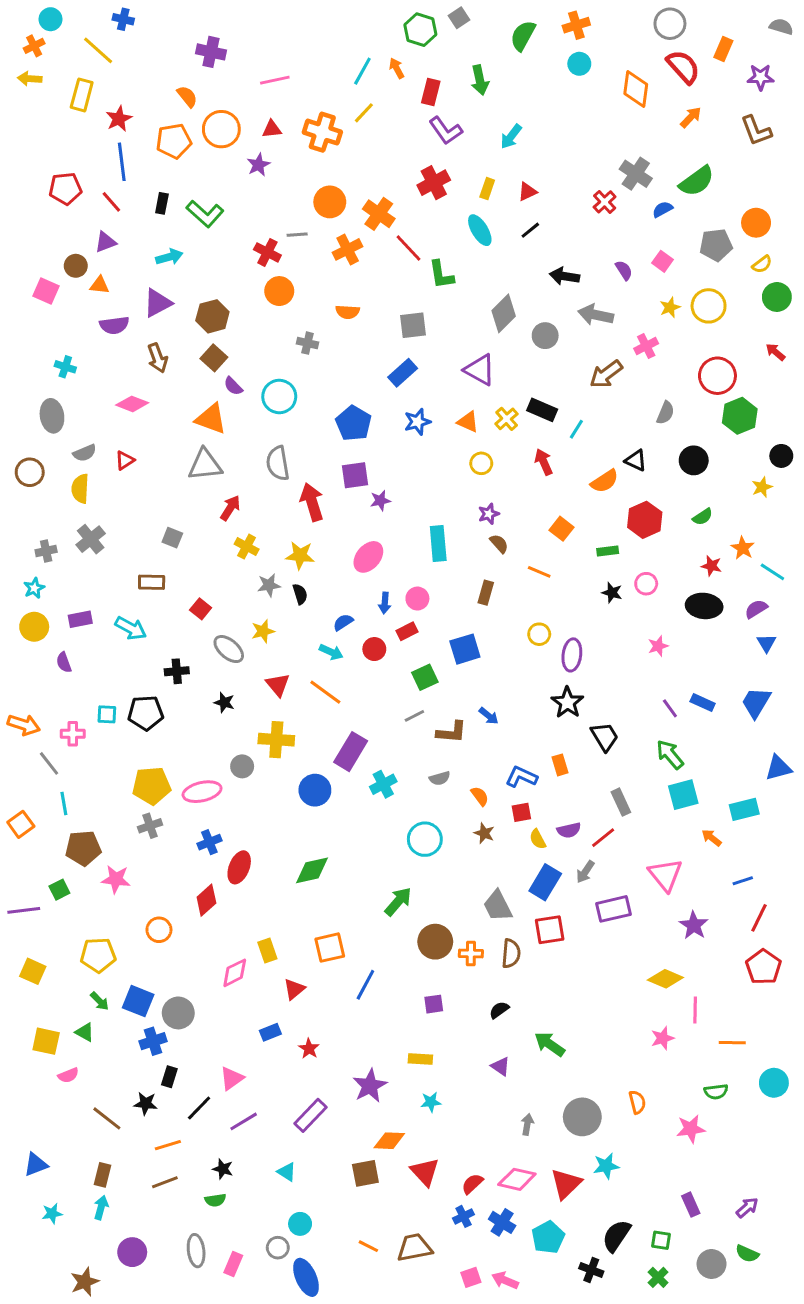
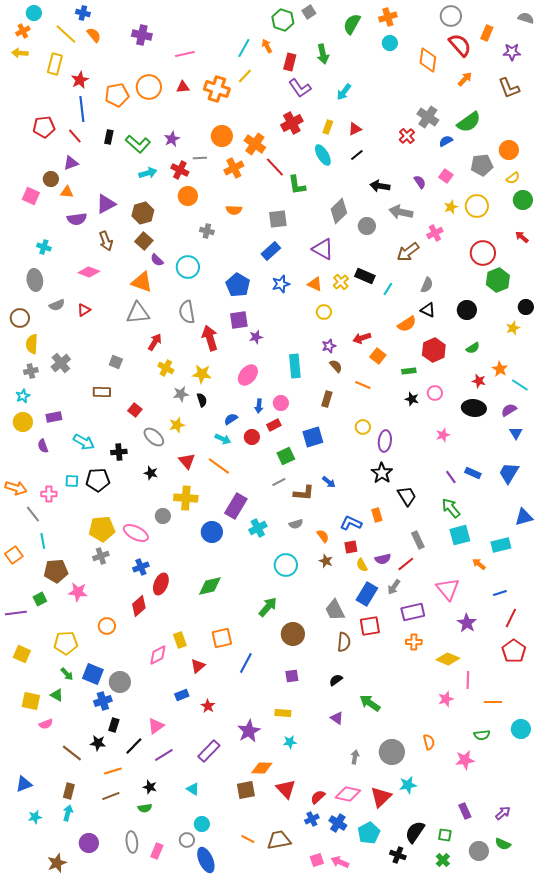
orange semicircle: (187, 96) -> (94, 35), moved
purple star: (258, 165) -> (172, 139), moved
cyan arrow: (169, 257) -> (148, 173), moved
gray semicircle: (665, 413) -> (427, 285), moved
red arrow: (544, 462) -> (362, 338), moved, turned -84
yellow semicircle: (80, 489) -> (32, 344), moved
cyan arrow: (131, 628) -> (84, 442), moved
pink ellipse: (202, 792) -> (136, 533), turned 40
orange cross: (471, 954) -> (414, 642), moved

